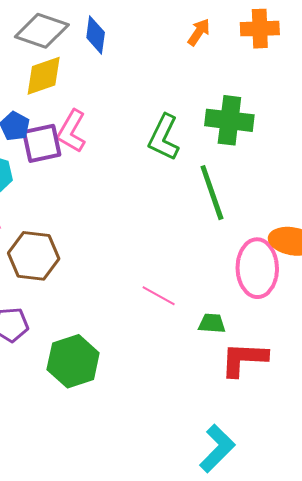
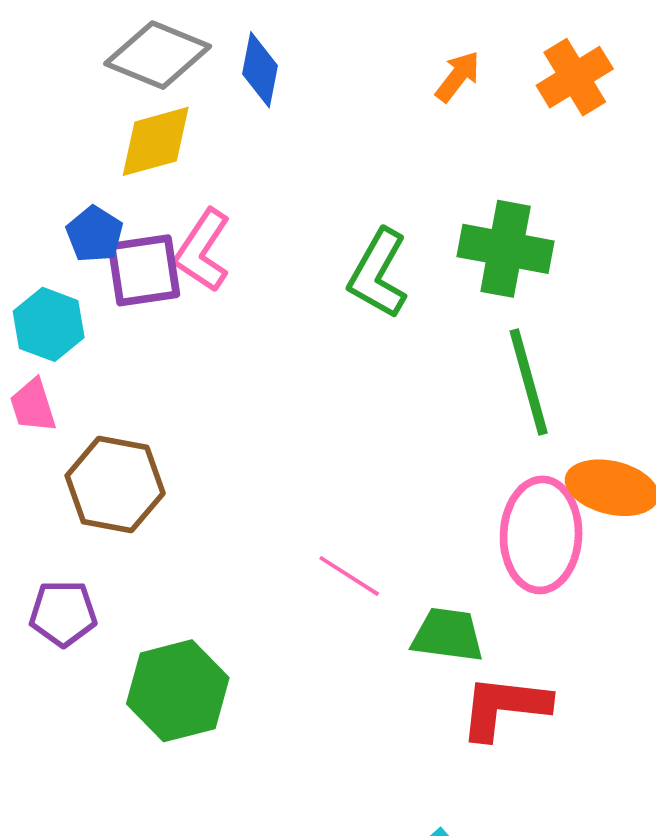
orange cross: (260, 29) -> (575, 77), turned -33
green line: (212, 193) -> (529, 382), moved
green trapezoid: (212, 323) -> (448, 635), size x1.4

